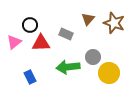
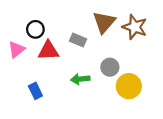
brown triangle: (88, 19) -> (104, 22), size x1.5
green arrow: (68, 67) -> (80, 79), size x0.7

